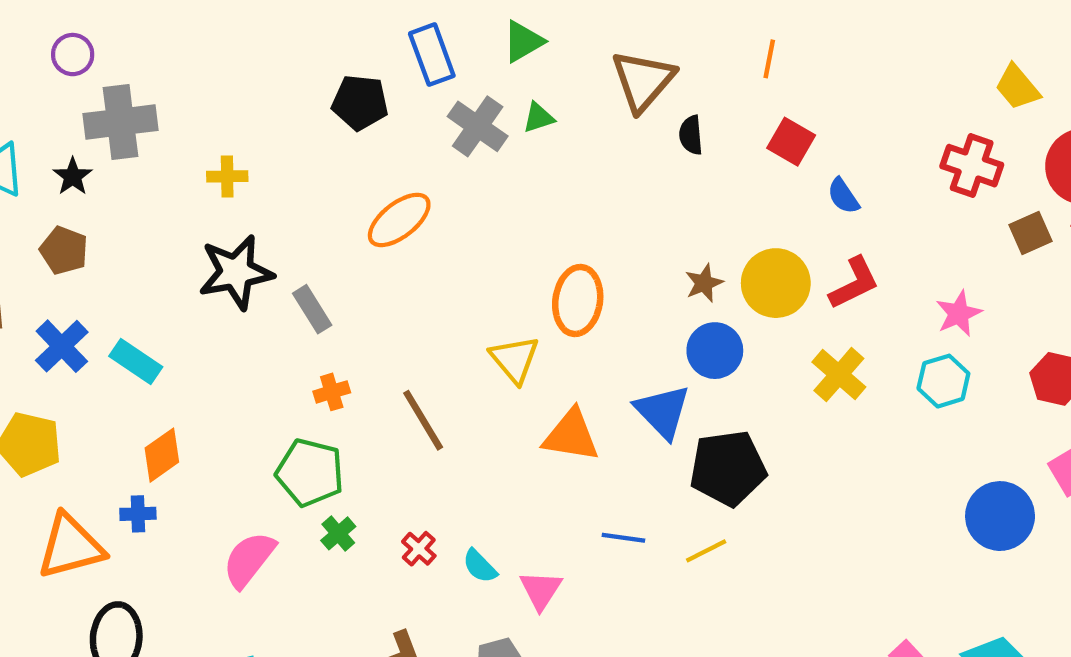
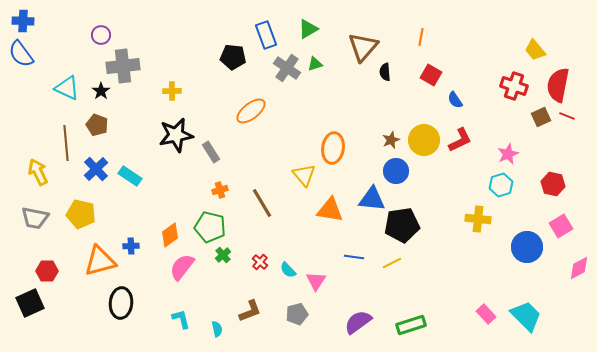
yellow cross: (839, 375) -> (478, 219), moved, turned -35
blue triangle: (663, 412) -> (372, 199), turned -40
orange diamond: (162, 455) -> (170, 235), moved

